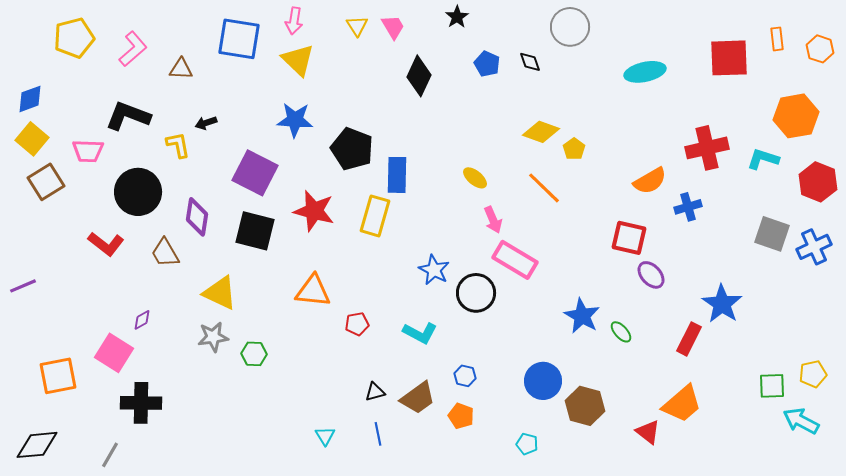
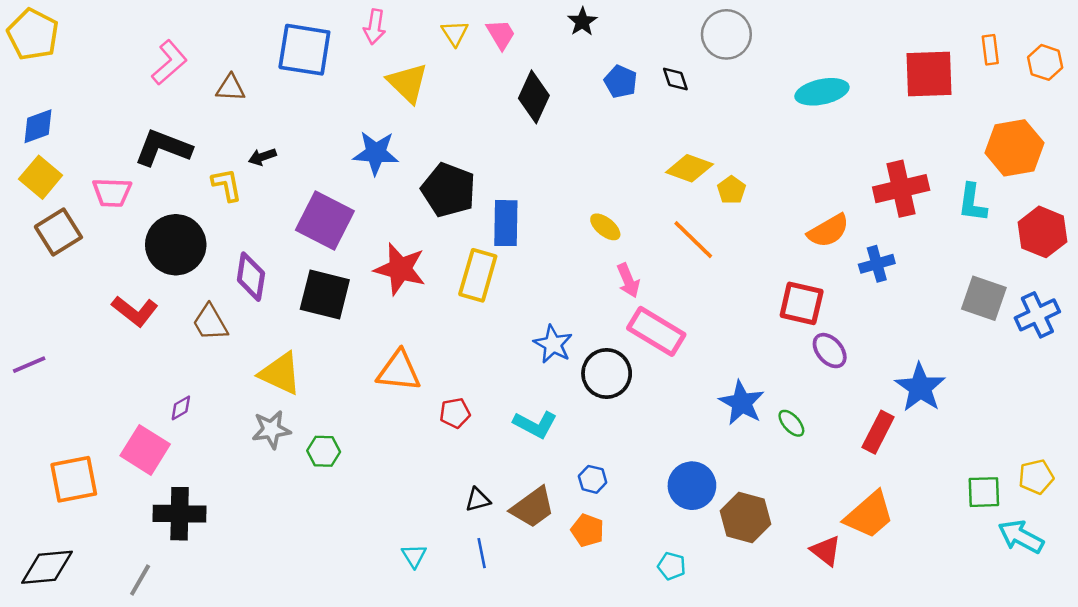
yellow pentagon: (74, 38) -> (33, 34), moved, turned -30
yellow triangle: (298, 60) -> (408, 83), moved
cyan L-shape: (763, 159) -> (972, 203), turned -100

